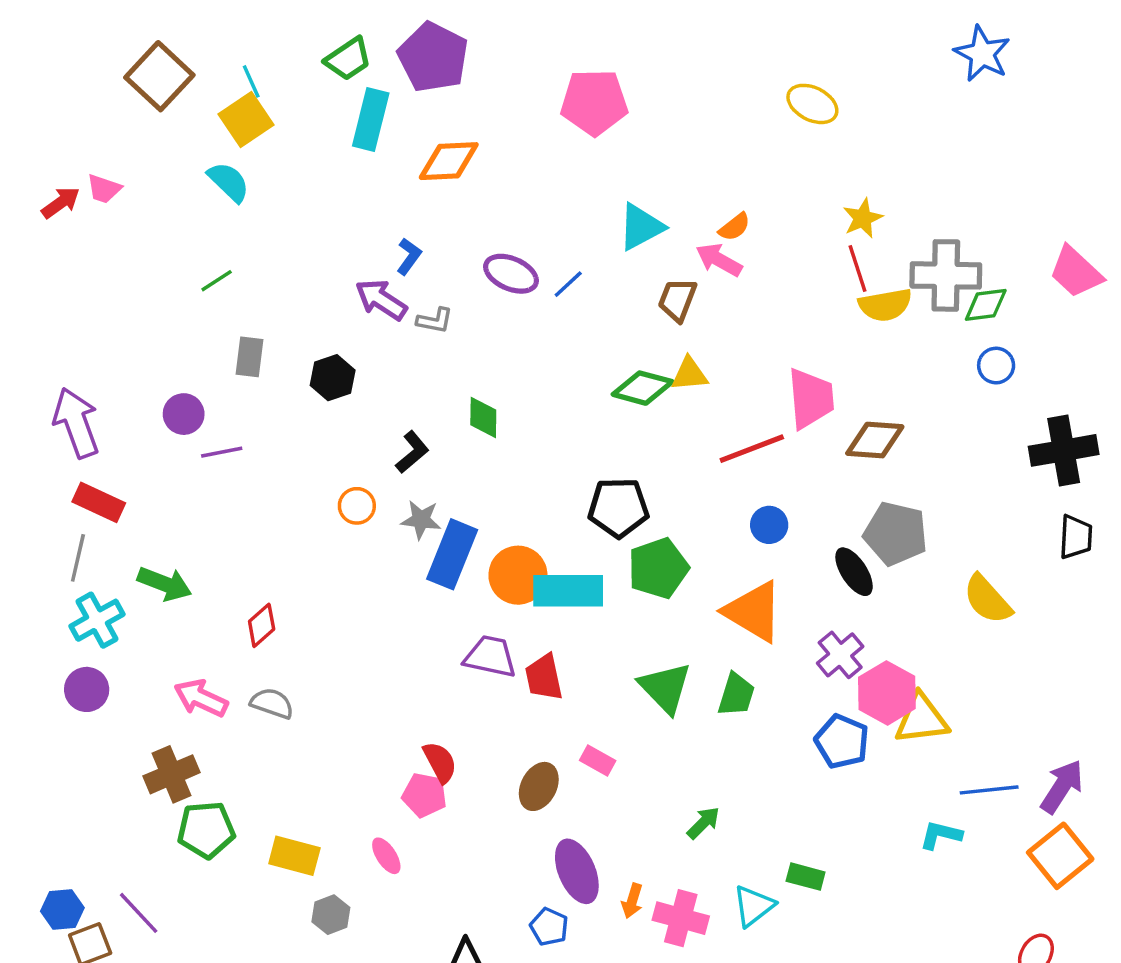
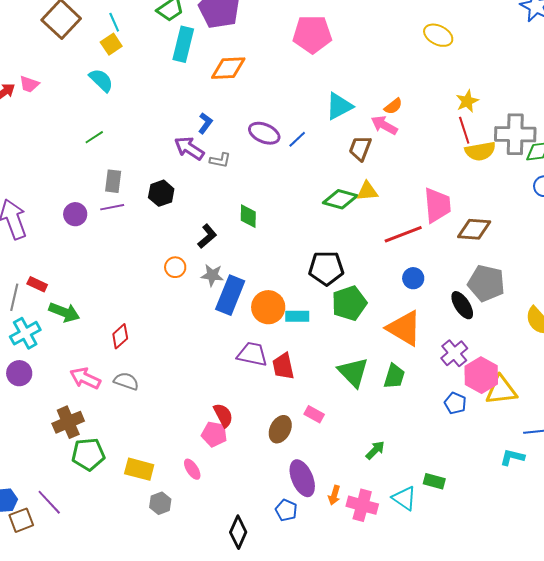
yellow square: (246, 120) -> (111, 44), size x0.7
purple line: (222, 452) -> (112, 207), moved
red rectangle: (99, 502) -> (37, 284), moved, size x0.7
cyan rectangle: (568, 591) -> (297, 316), size x0.6
blue pentagon: (842, 741) -> (455, 403), size x0.7
cyan triangle: (754, 906) -> (404, 498), turned -48

